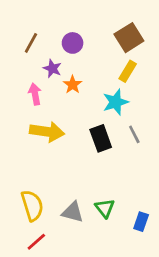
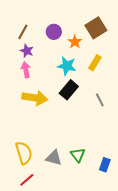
purple star: (52, 68) -> (27, 51), moved
yellow rectangle: (128, 71) -> (95, 63), moved
orange star: (73, 85) -> (75, 42), moved
cyan star: (116, 102) -> (67, 66), moved, turned 30
black rectangle: (101, 138) -> (69, 90), moved, turned 60

